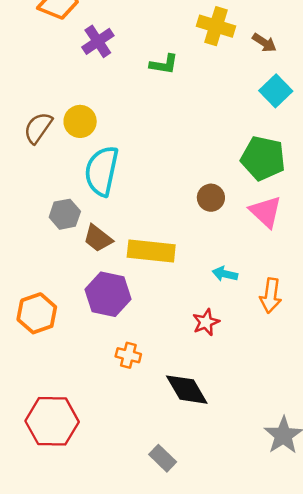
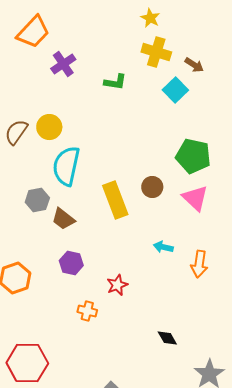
cyan square: (276, 91) -> (175, 90), moved
yellow rectangle: (151, 251) -> (115, 200), moved, turned 63
purple hexagon: (108, 294) -> (71, 263), size x0.7
red star: (206, 322) -> (117, 285), moved
black diamond: (187, 390) -> (167, 338), moved, size x0.6

